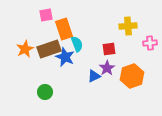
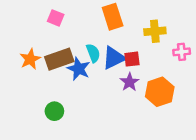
pink square: (46, 15) -> (56, 18), turned 32
orange rectangle: (64, 29) -> (113, 17), moved
blue triangle: (94, 76) -> (114, 58), moved, size x1.5

